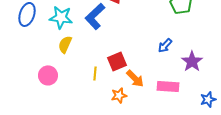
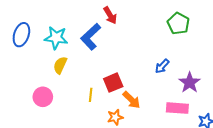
pink rectangle: (168, 86) -> (177, 108), moved

